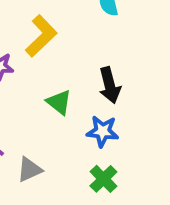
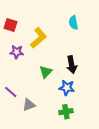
green triangle: (59, 102) -> (46, 72), turned 32
green cross: (103, 179) -> (66, 112), turned 32

